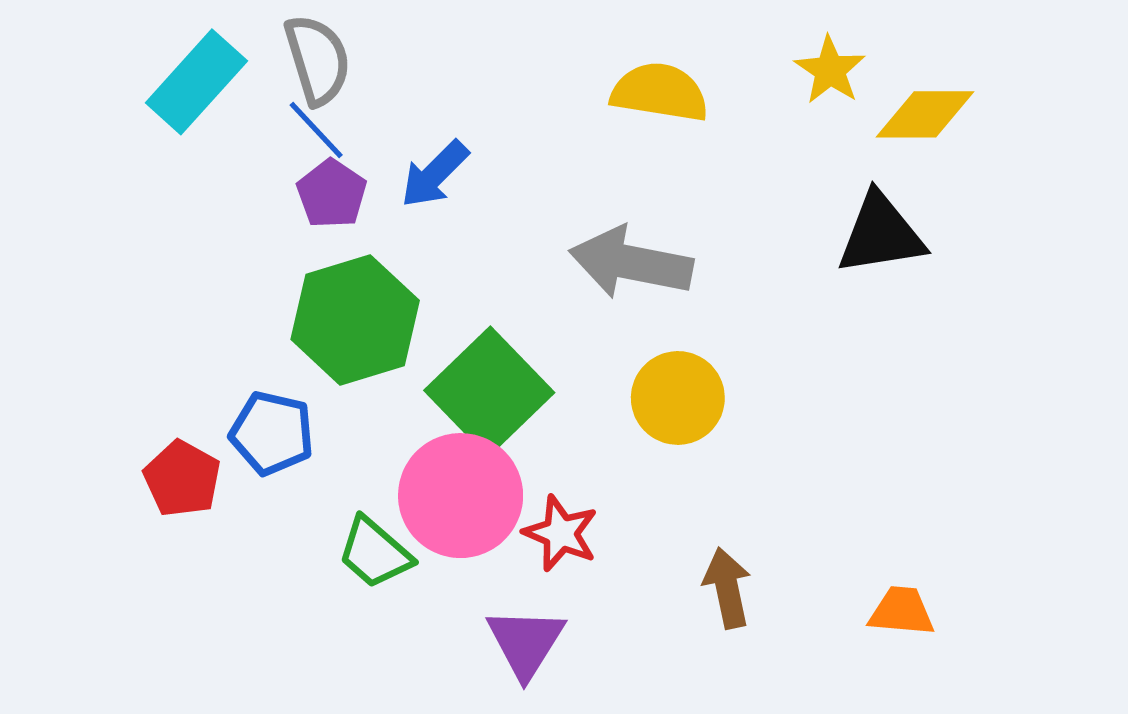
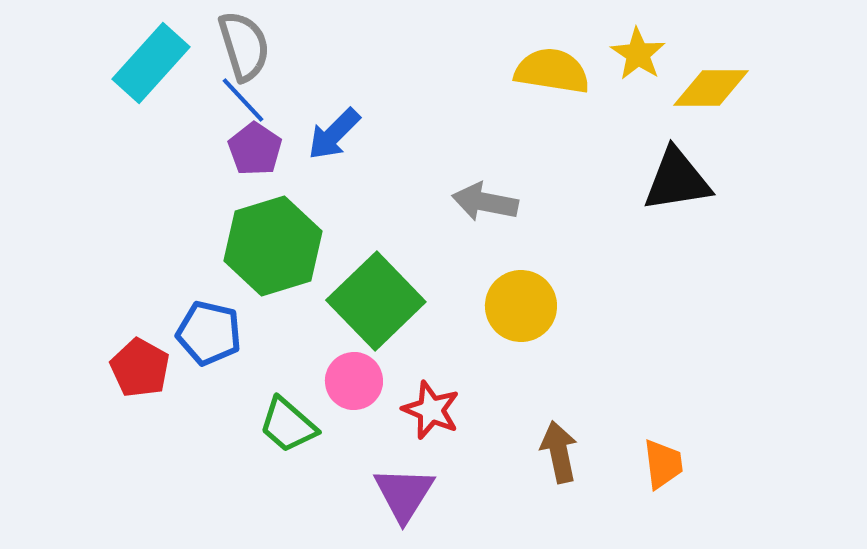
yellow semicircle: (660, 92) -> (552, 71), moved
gray arrow: (631, 263) -> (485, 202), size x0.7
pink circle: (461, 496) -> (354, 381), size x0.6
orange trapezoid: (902, 611) -> (663, 464), moved, turned 78

